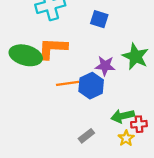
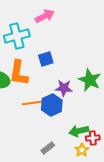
blue square: (99, 19) -> (46, 59), moved, turned -35
orange L-shape: (53, 48) -> (19, 73), turned -84

